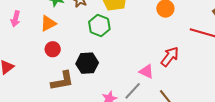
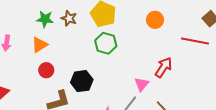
green hexagon: (99, 26) -> (106, 43), moved
pink triangle: (146, 72) -> (142, 84), turned 49

